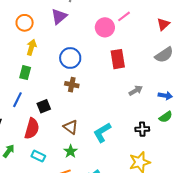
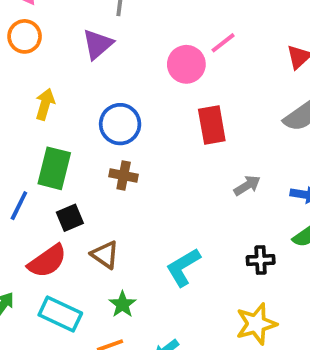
orange circle: (25, 23) -> (25, 36), moved
green rectangle: (25, 73) -> (54, 168), moved, size x1.5
brown triangle: (71, 127) -> (105, 255), moved
red semicircle: (32, 129) -> (47, 261), turned 40
cyan rectangle: (38, 156) -> (60, 314), size x1.5

